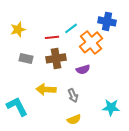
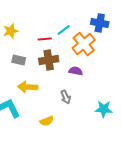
purple semicircle: (83, 69) -> (76, 71), turned -152
yellow arrow: (46, 89) -> (28, 87), moved
yellow semicircle: (74, 119) -> (47, 121), moved

